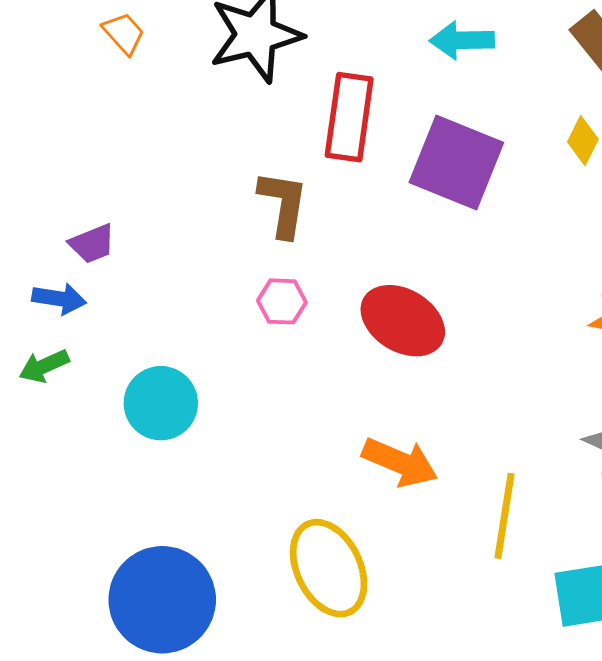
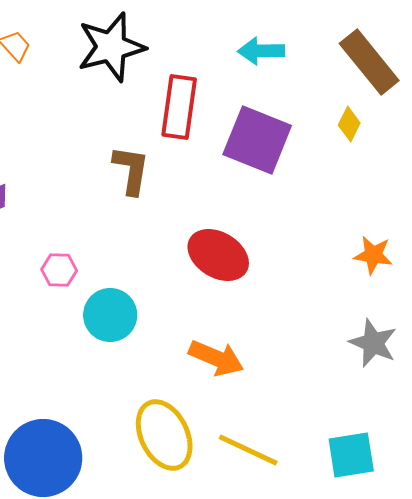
pink hexagon: (282, 301) -> (59, 270), moved
cyan circle: (161, 403) -> (110, 315), moved
yellow line: (505, 516) -> (248, 450), moved, turned -74

